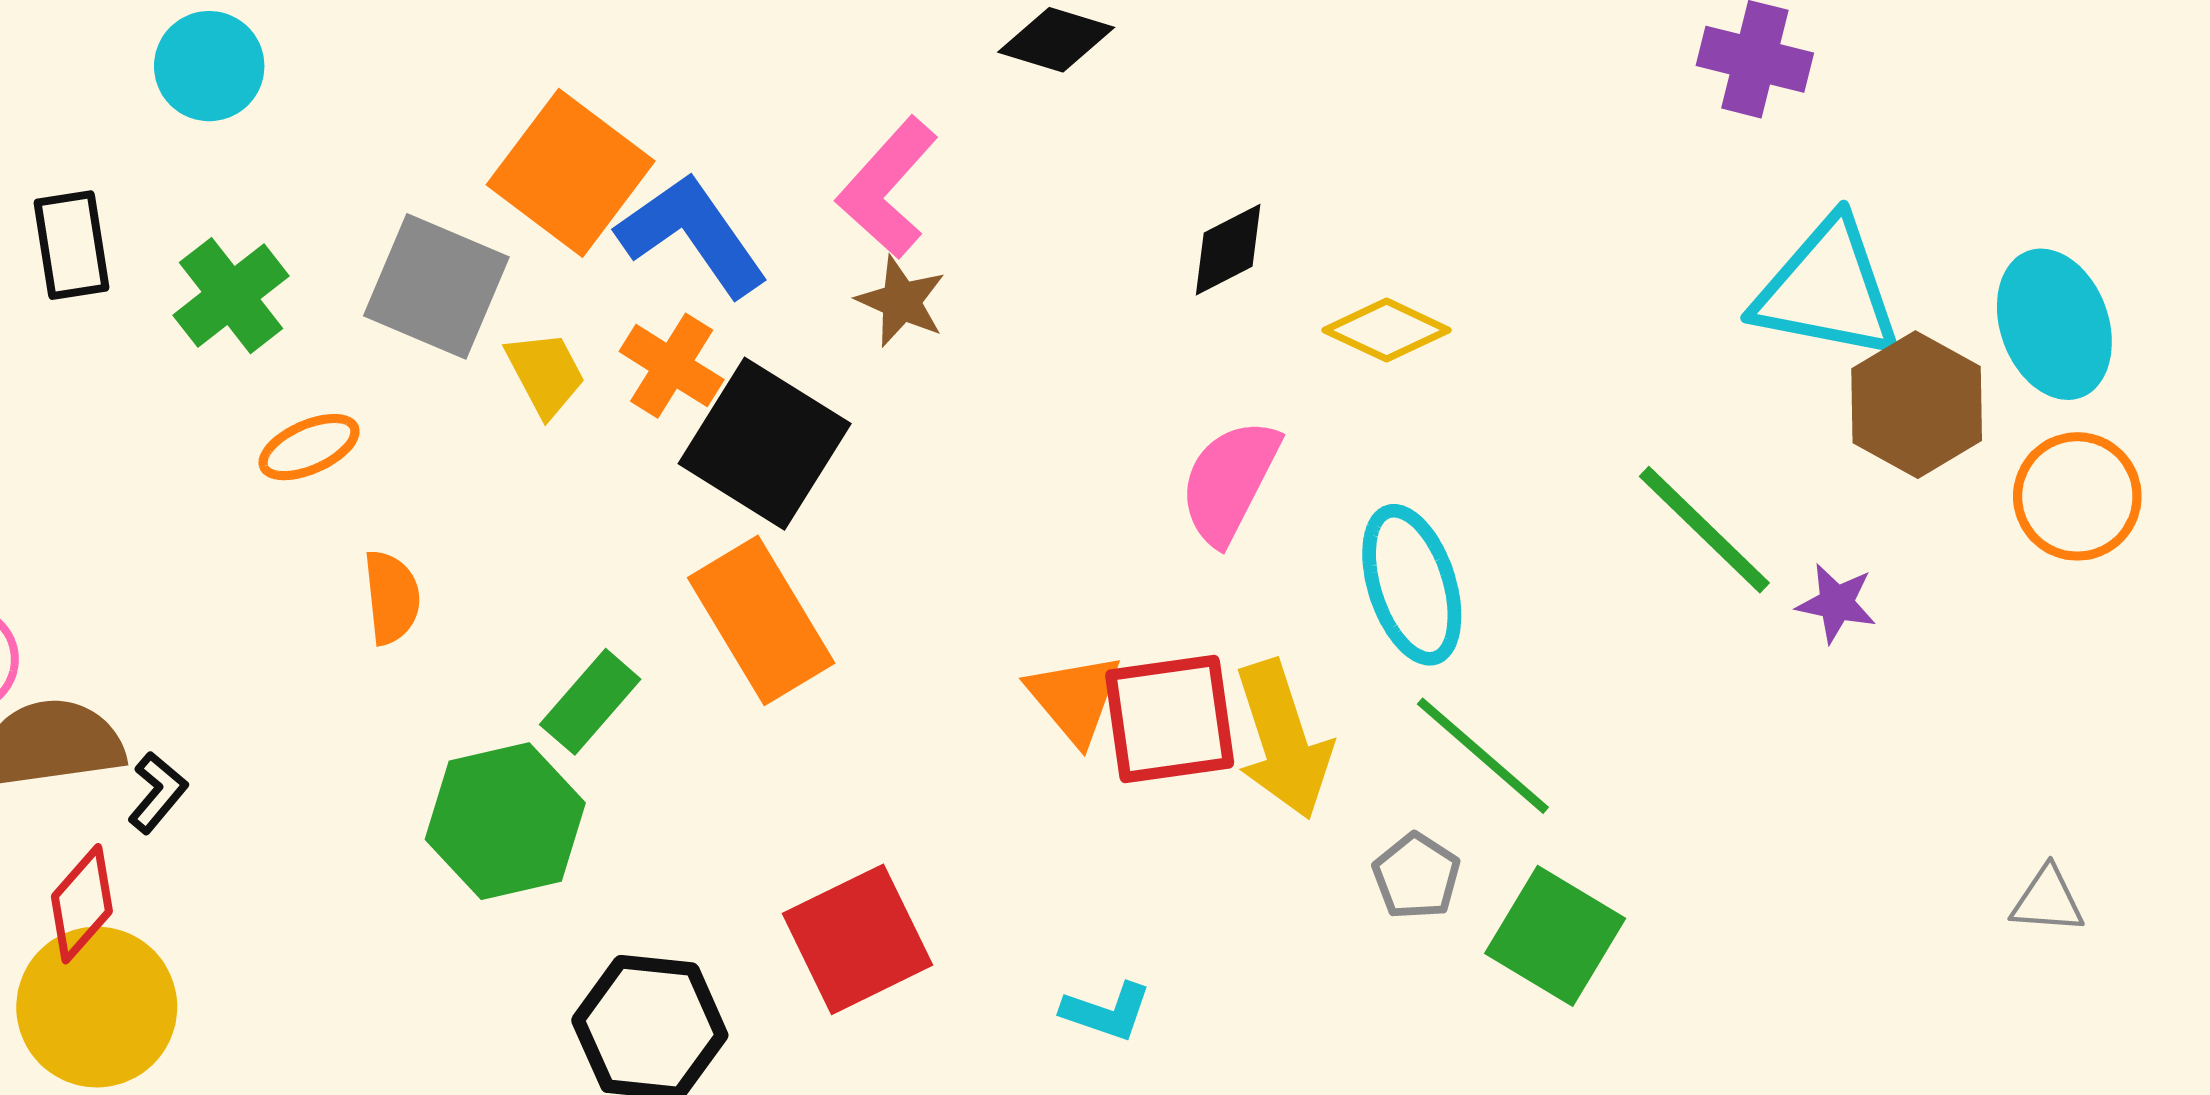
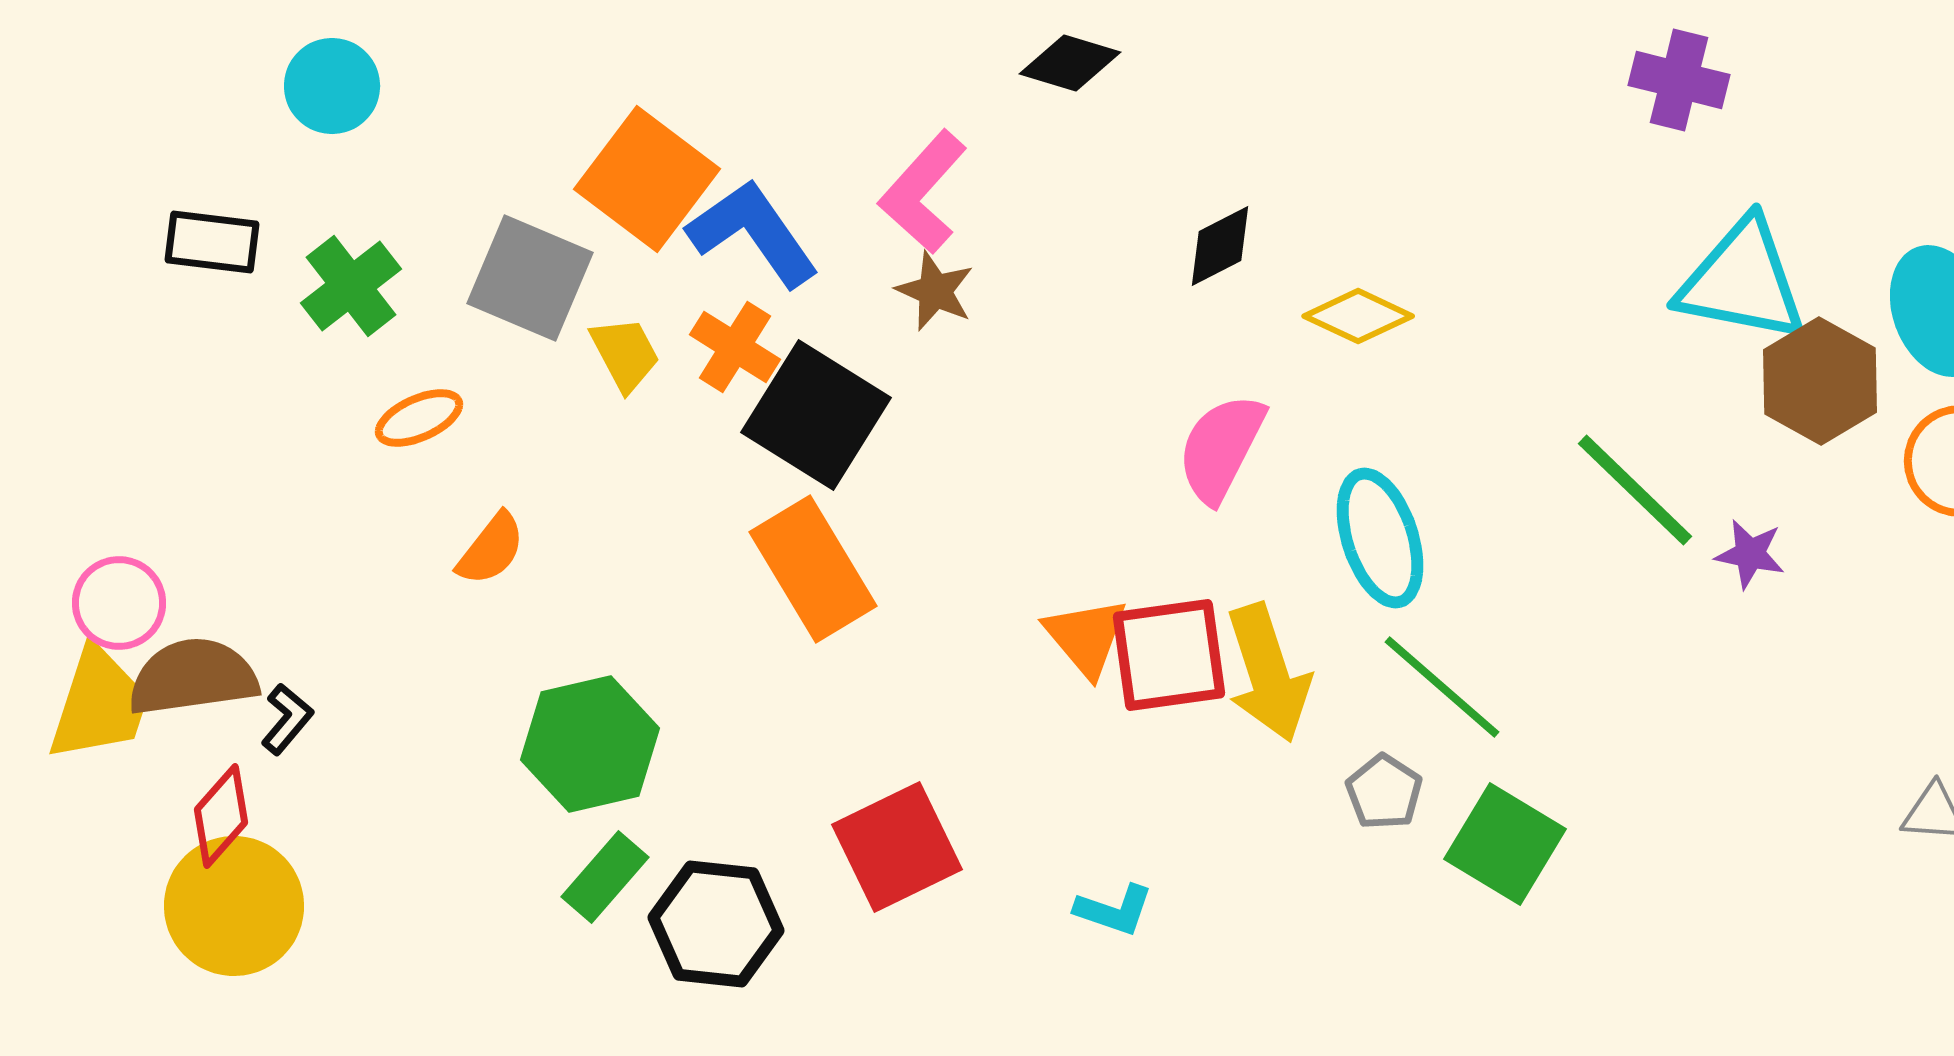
black rectangle: (71, 245) -> (212, 242), turned -74
orange semicircle: (392, 597) -> (491, 549), turned 44
green rectangle: (590, 702) -> (605, 877), moved

